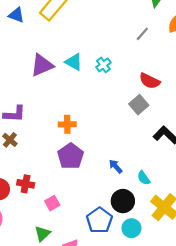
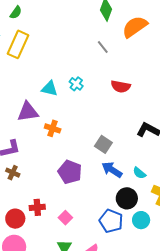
gray line: (142, 34) -> (103, 47), turned -64
purple triangle: (42, 65) -> (28, 112), moved, turned 30
gray square: (139, 105) -> (103, 144), moved
orange cross: (67, 124) -> (53, 128), moved, turned 35
blue arrow: (116, 166) -> (112, 170), size x1.5

